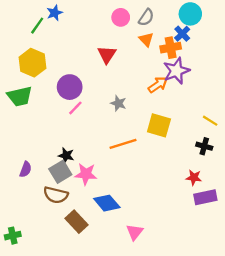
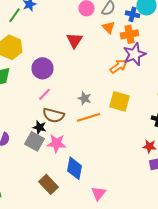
blue cross: (182, 34) -> (132, 14), moved, turned -32
gray star: (118, 103) -> (84, 98), moved
pink line: (75, 108) -> (44, 94), moved
gray square: (60, 172) -> (34, 141), turned -30
brown semicircle: (56, 195) -> (54, 115), moved
blue diamond: (107, 203) -> (74, 168), turned 50

